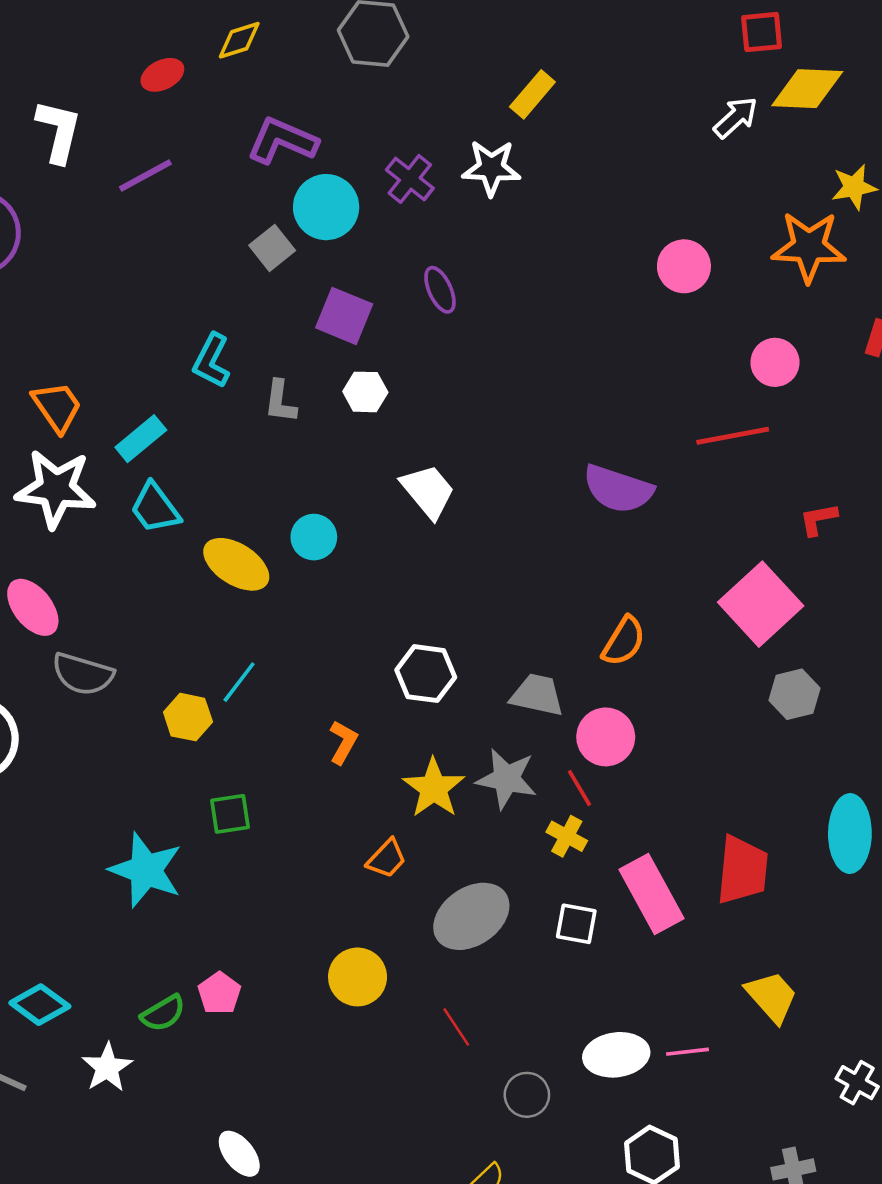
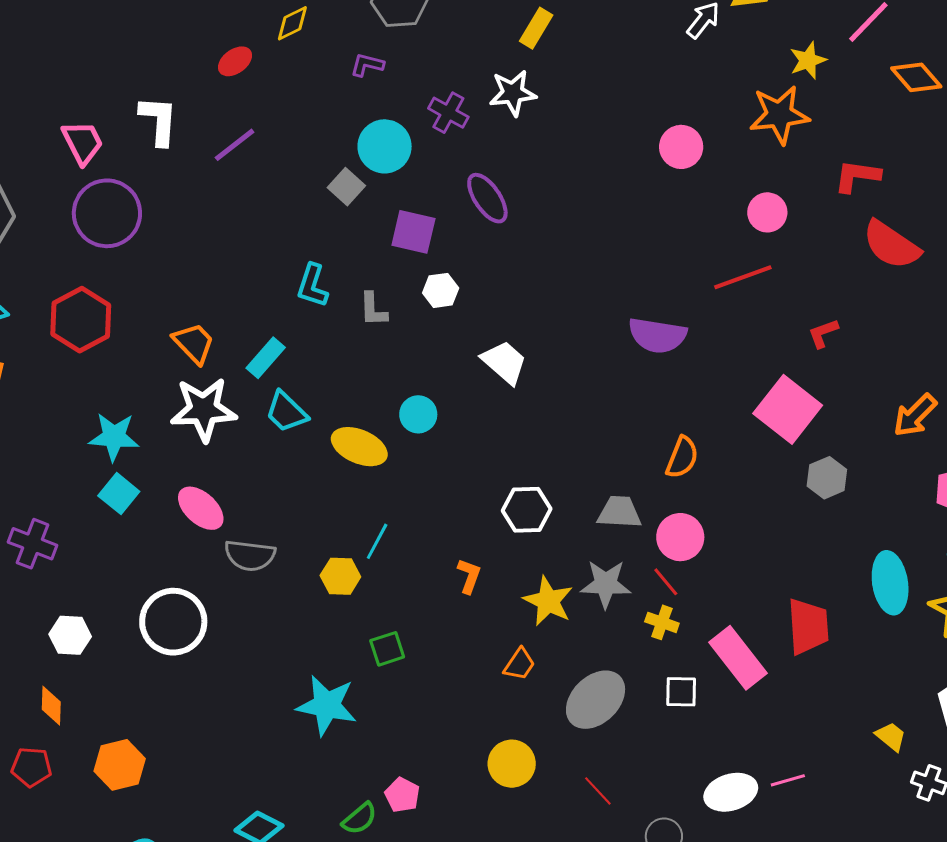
purple L-shape: (282, 141) -> (367, 65), moved, size x0.6
purple ellipse: (440, 290) -> (487, 198), size x1.4
yellow trapezoid: (772, 997) -> (891, 736), moved, size x0.7

